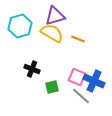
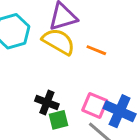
black cross: (32, 69) -> (47, 102), moved

